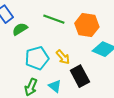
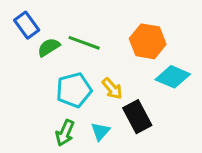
green line: (54, 19) -> (84, 43), moved
cyan triangle: (55, 86) -> (100, 131), turned 32

